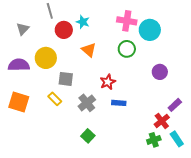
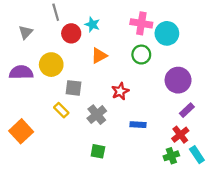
orange triangle: (89, 50) -> (99, 56), turned 49
purple circle: (160, 72) -> (178, 80), size x1.5
orange square: (19, 102) -> (21, 131), moved, turned 30
blue rectangle: (119, 103) -> (138, 125), moved
purple rectangle: (175, 105) -> (187, 110), moved
green square: (88, 136) -> (98, 151), turned -32

